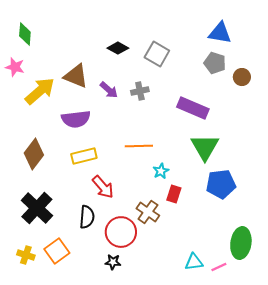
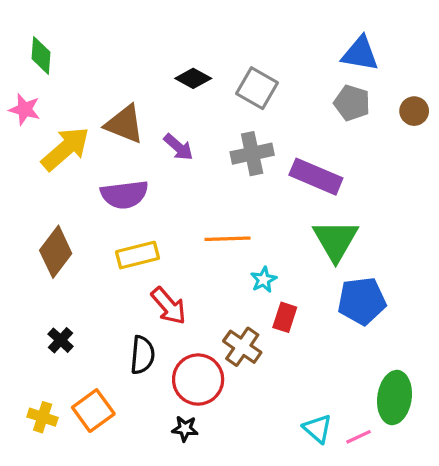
brown circle: (242, 77) -> (414, 111), moved
gray cross: (140, 91) -> (252, 154), moved, size x1.4
black cross: (37, 208) -> (61, 340), size x0.5
cyan triangle: (194, 262) -> (318, 429), turned 48

